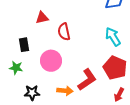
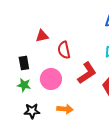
green star: (16, 68) -> (24, 85), moved
red L-shape: (87, 80) -> (87, 73), moved

